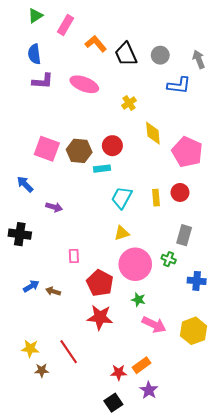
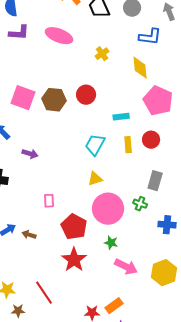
yellow diamond: (153, 133) -> (140, 68), moved
cyan rectangle: (102, 169) -> (121, 117), moved
red star: (100, 317) -> (74, 260), turned 30

